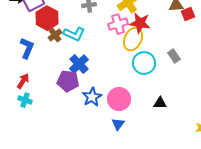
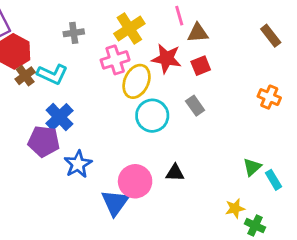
red square: (188, 14) -> (201, 66), moved
red star: (140, 23) -> (166, 59), moved
pink circle: (119, 99) -> (135, 181), moved
blue triangle: (118, 124) -> (115, 203), size x1.5

